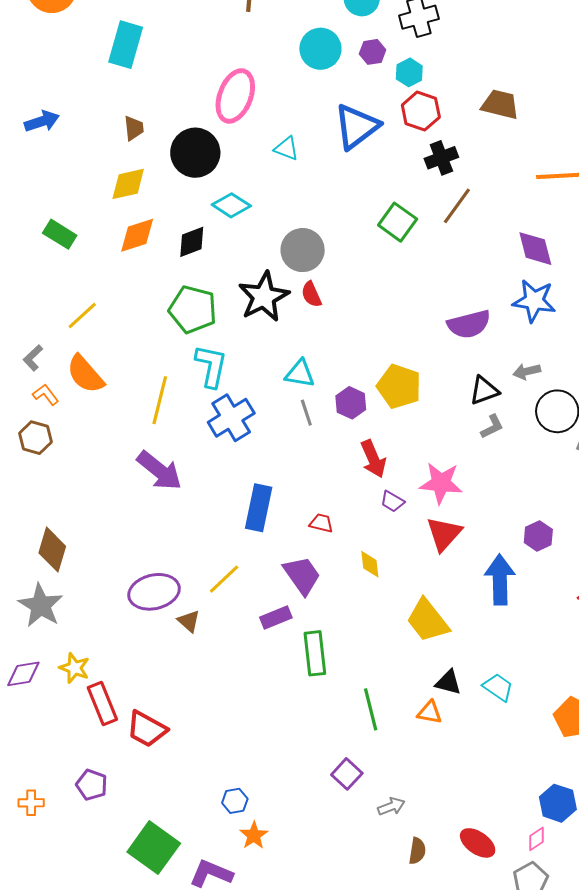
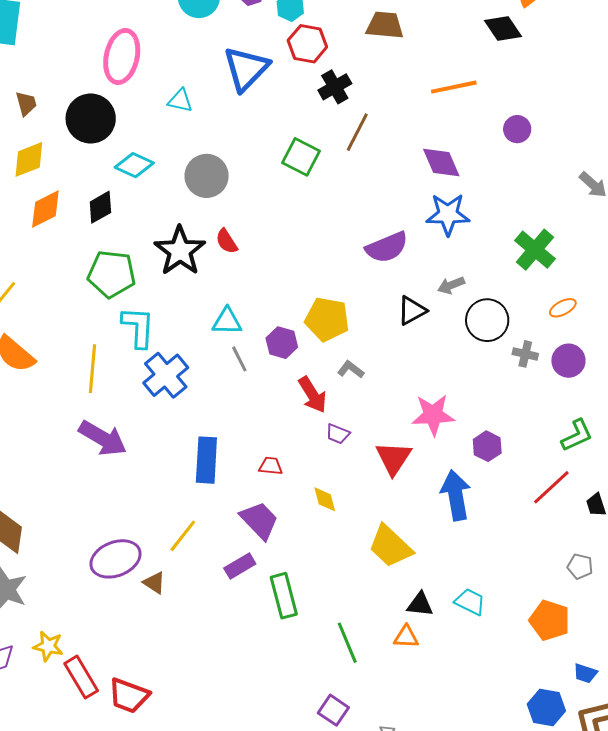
gray circle: (303, 250) -> (207, 176), moved
gray L-shape: (492, 427) -> (351, 369), moved, turned -108
pink star: (441, 483) -> (433, 415), moved

